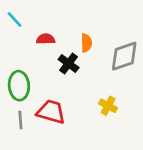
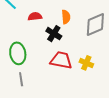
red trapezoid: (51, 112) -> (61, 60), moved

